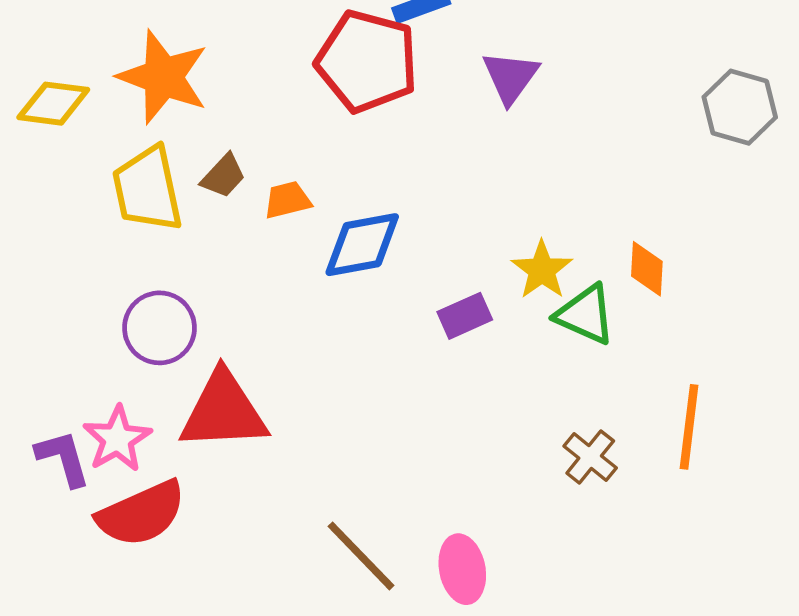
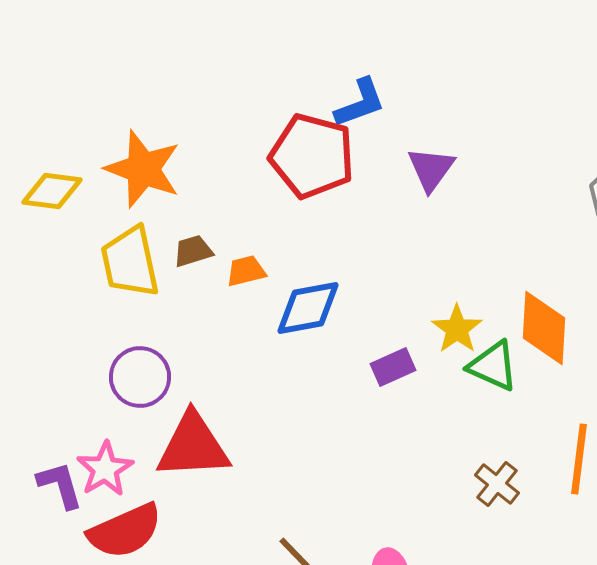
brown trapezoid: (223, 176) -> (193, 251), turned -150
orange diamond: (647, 269) -> (544, 328), size x1.6

